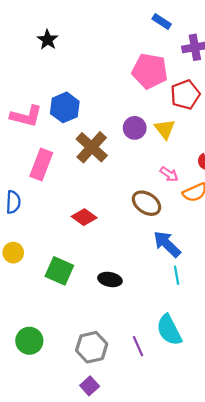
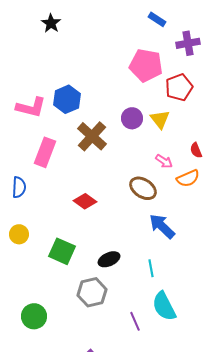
black star: (48, 40) -> (51, 23), moved
cyan line: (177, 275) -> (151, 268), moved
black ellipse: (110, 279) -> (109, 259), turned -35
gray hexagon: (92, 347) -> (92, 292), moved

